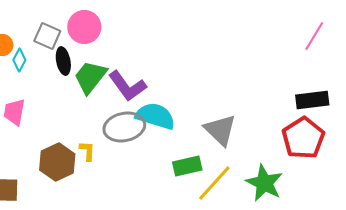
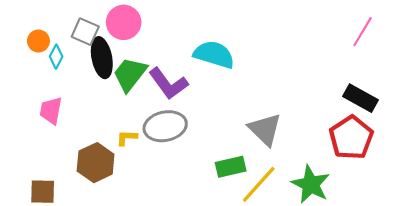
black ellipse: (63, 61) -> (102, 58), size x1.4
black rectangle: (312, 100) -> (360, 98), turned 36
cyan semicircle: (155, 116) -> (214, 55), moved
yellow L-shape: (87, 151) -> (127, 138), moved, turned -90

